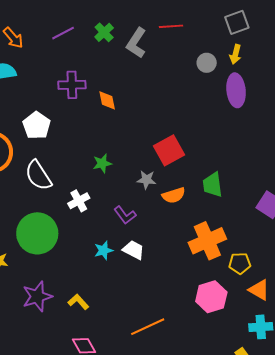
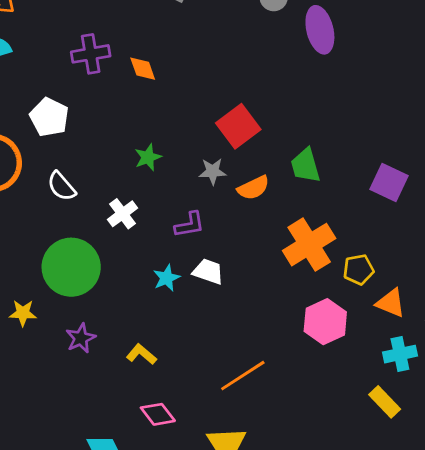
white semicircle: (38, 175) -> (61, 186), size x0.7
purple L-shape: (125, 215) -> (190, 225), turned -55
purple star: (37, 296) -> (81, 338), moved, size x0.7

